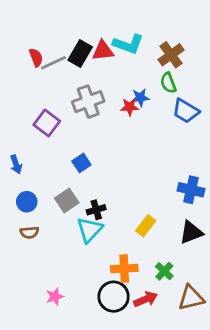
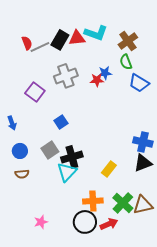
black cross: (96, 210) -> (72, 157), size x1.5
black triangle: (191, 232) -> (143, 163), moved
green cross: (164, 271) -> (123, 203), size x1.5
brown triangle: (191, 298) -> (143, 205), moved

